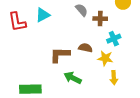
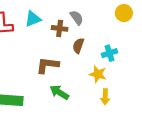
brown cross: (100, 19) -> (60, 28), moved
brown semicircle: (85, 48) -> (78, 46), moved, turned -88

